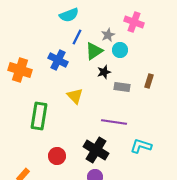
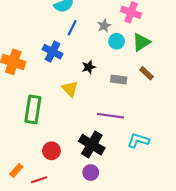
green triangle: (94, 51) -> (141, 42), moved
black star: (104, 72) -> (89, 67), moved
brown rectangle: (149, 81) -> (147, 73), turned -64

